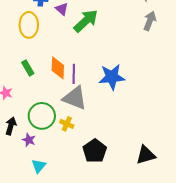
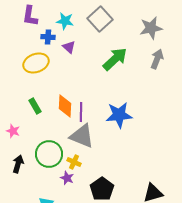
green arrow: (86, 21) -> (115, 59), moved
yellow ellipse: (29, 25) -> (36, 63), turned 70
purple star: (29, 140) -> (67, 178), moved

